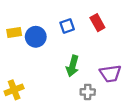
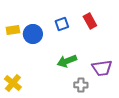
green arrow: (73, 66) -> (67, 61), turned 54
yellow cross: (14, 90) -> (13, 83), turned -30

